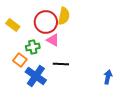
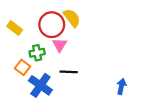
yellow semicircle: (64, 16) -> (72, 18), turned -48
pink triangle: (53, 40) -> (60, 45), turned 32

